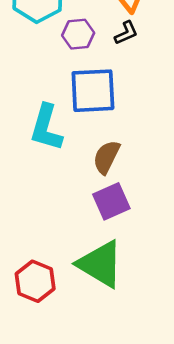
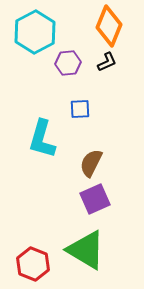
blue square: (93, 91) -> (80, 109), size x0.5

